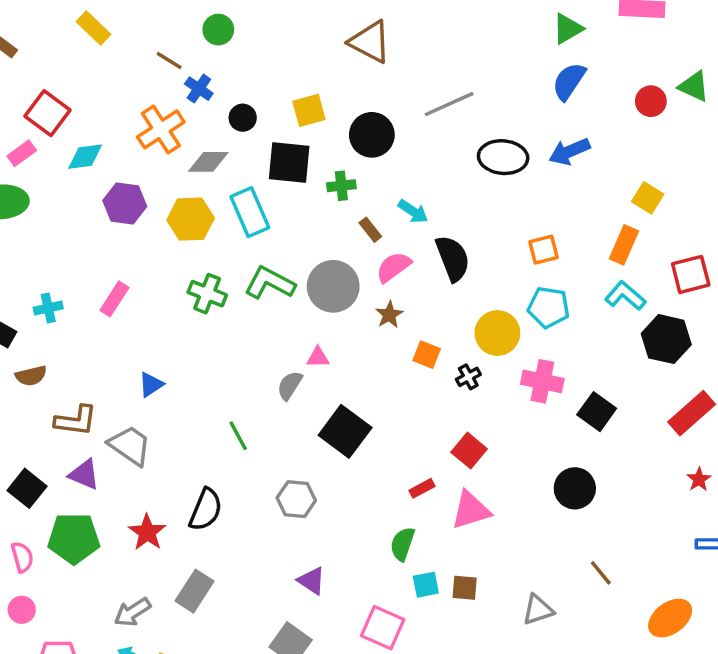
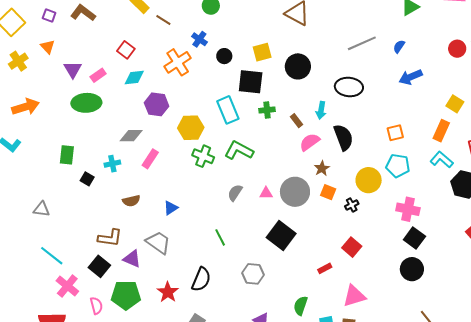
brown line: (169, 60) -> (163, 20), moved
blue semicircle: (569, 81) -> (399, 47), moved, size x0.6
gray line: (449, 104) -> (362, 43), moved
red square: (48, 113) -> (126, 50), moved, size x0.7
black ellipse: (503, 157) -> (349, 87), moved
gray diamond: (208, 162) -> (131, 136), moved
green cross: (341, 186) -> (267, 110), moved
cyan arrow: (413, 211) -> (321, 110), turned 66
yellow hexagon: (191, 219) -> (191, 128), moved
gray circle: (333, 286) -> (295, 192), moved
brown star: (389, 315) -> (322, 168), moved
brown semicircle: (31, 376) -> (131, 201), moved
pink cross: (542, 381) -> (408, 209), moved
gray semicircle: (290, 385) -> (235, 193), moved
black square: (597, 412) -> (414, 238), moved
brown L-shape: (76, 421) -> (110, 238), moved
pink triangle: (471, 510) -> (354, 296), moved
green semicircle: (402, 544) -> (301, 306), moved

